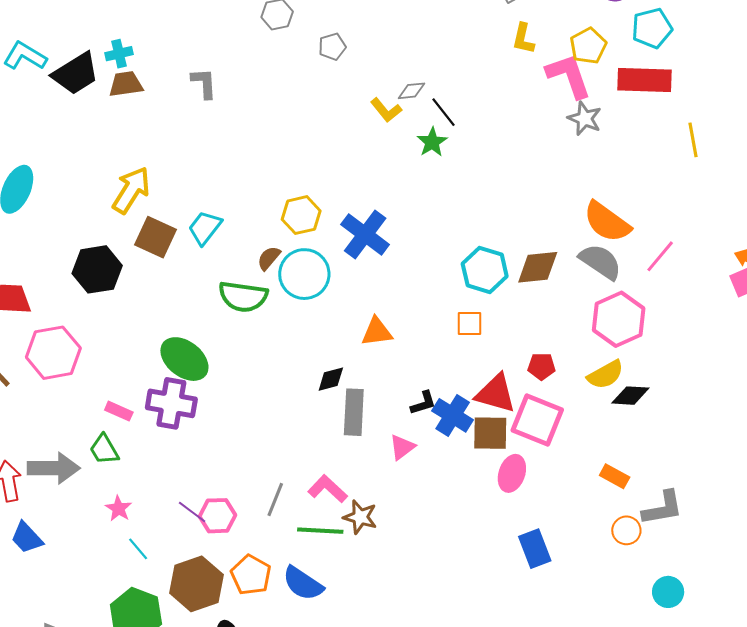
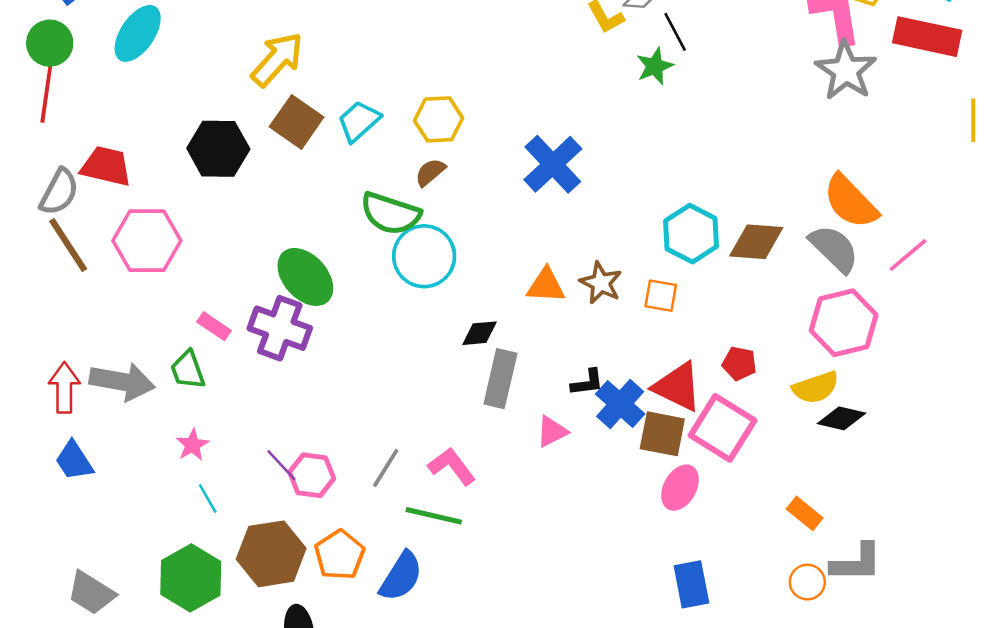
gray star: (585, 118) -> (846, 70), size x1.4
yellow hexagon: (301, 215) -> (439, 119), moved
cyan circle: (304, 274) -> (424, 256), moved
brown star: (360, 517) -> (601, 283), moved
blue semicircle: (303, 583) -> (401, 576), turned -102

